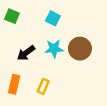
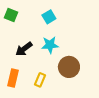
cyan square: (53, 18) -> (49, 17), turned 32
brown circle: (80, 49) -> (69, 67), moved

